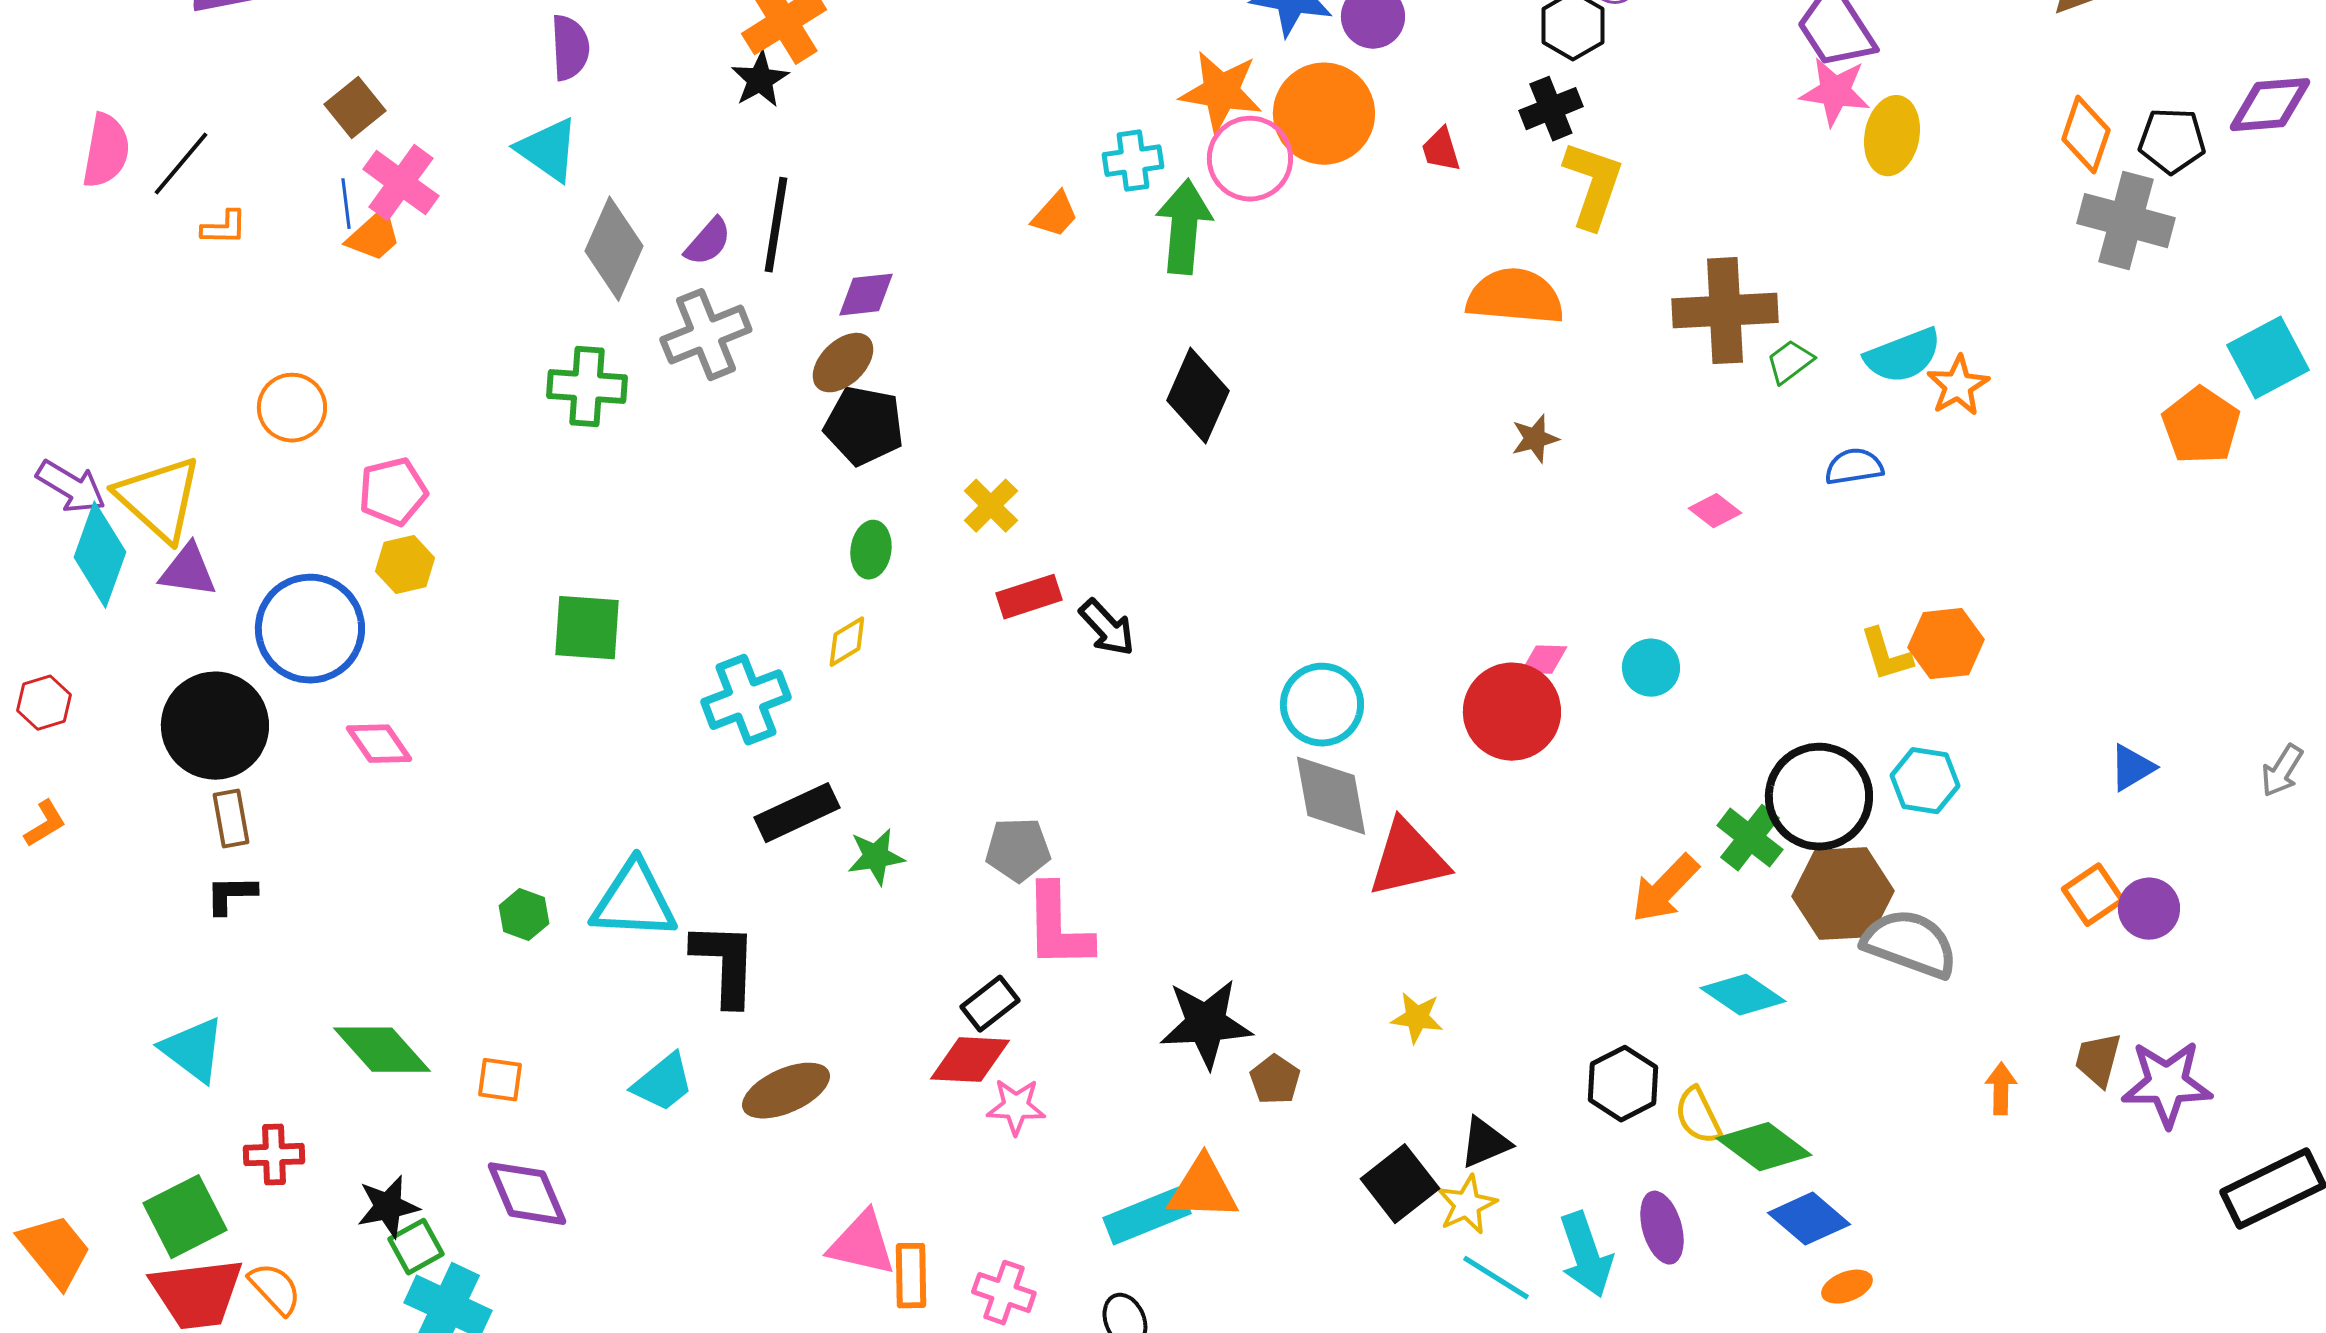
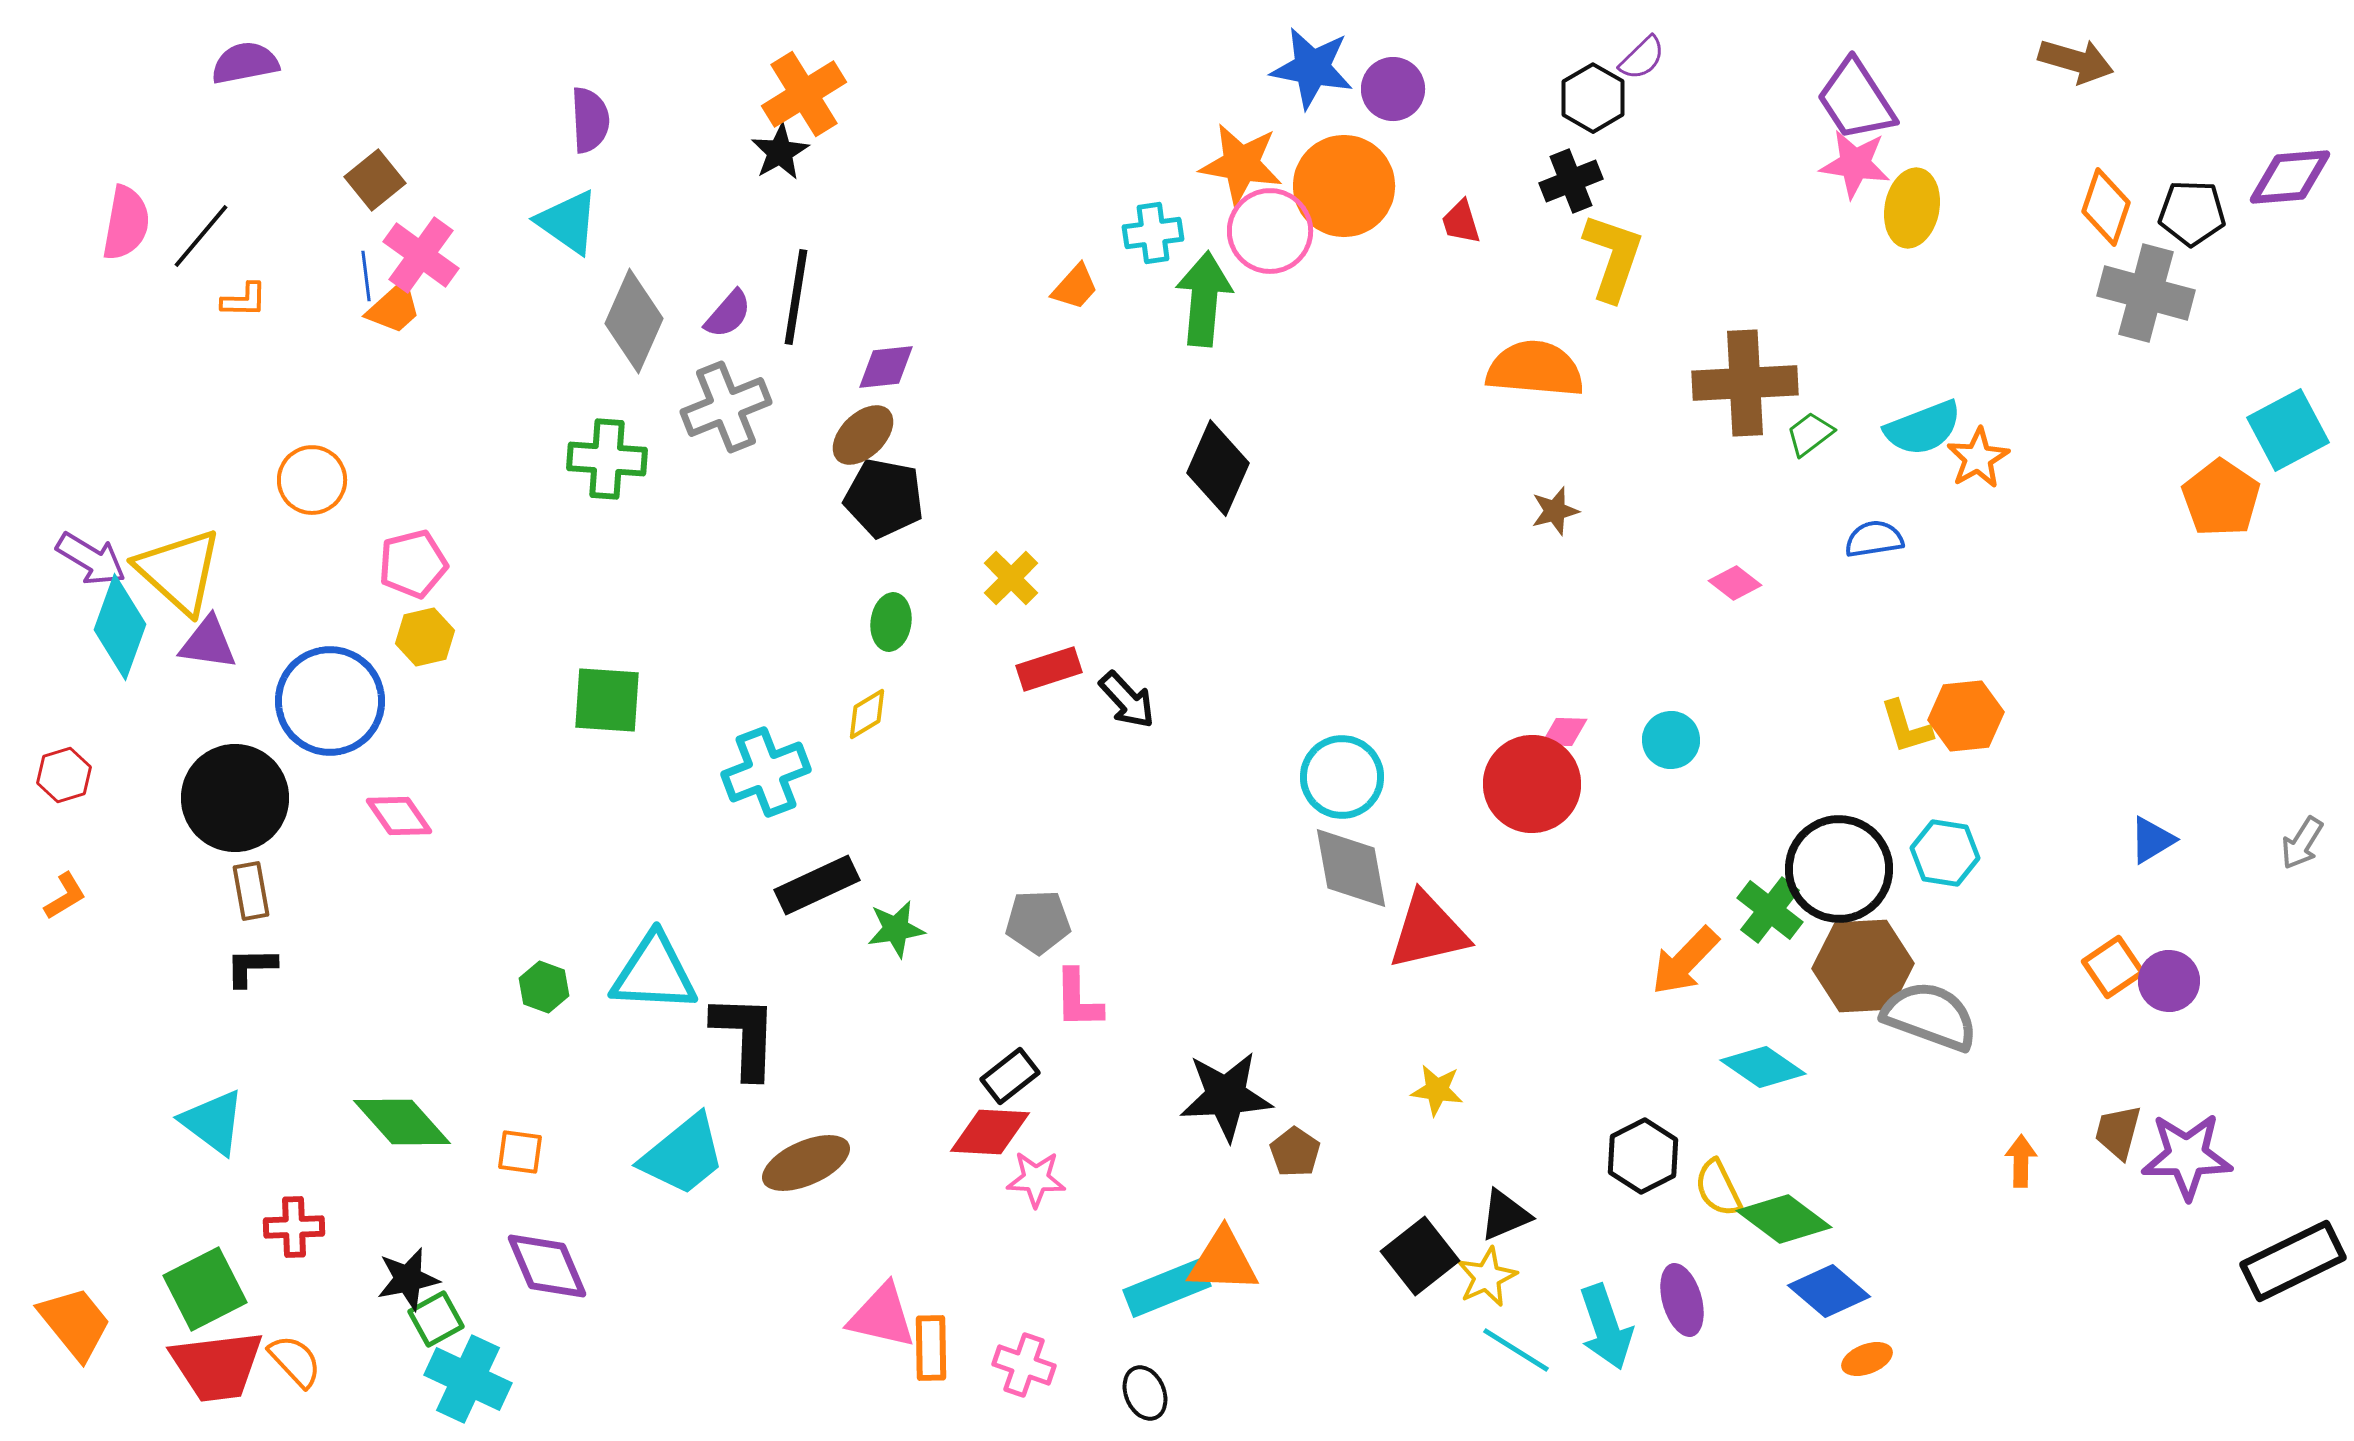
pink L-shape: (1058, 927) -> (1078, 999), size x0.7
cyan trapezoid: (663, 1083) -> (683, 1155), size x1.4

